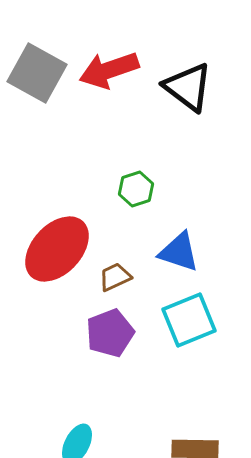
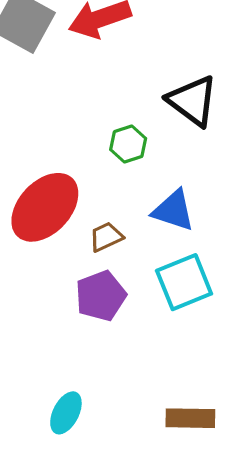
black triangle: (188, 87) -> (192, 101), moved

